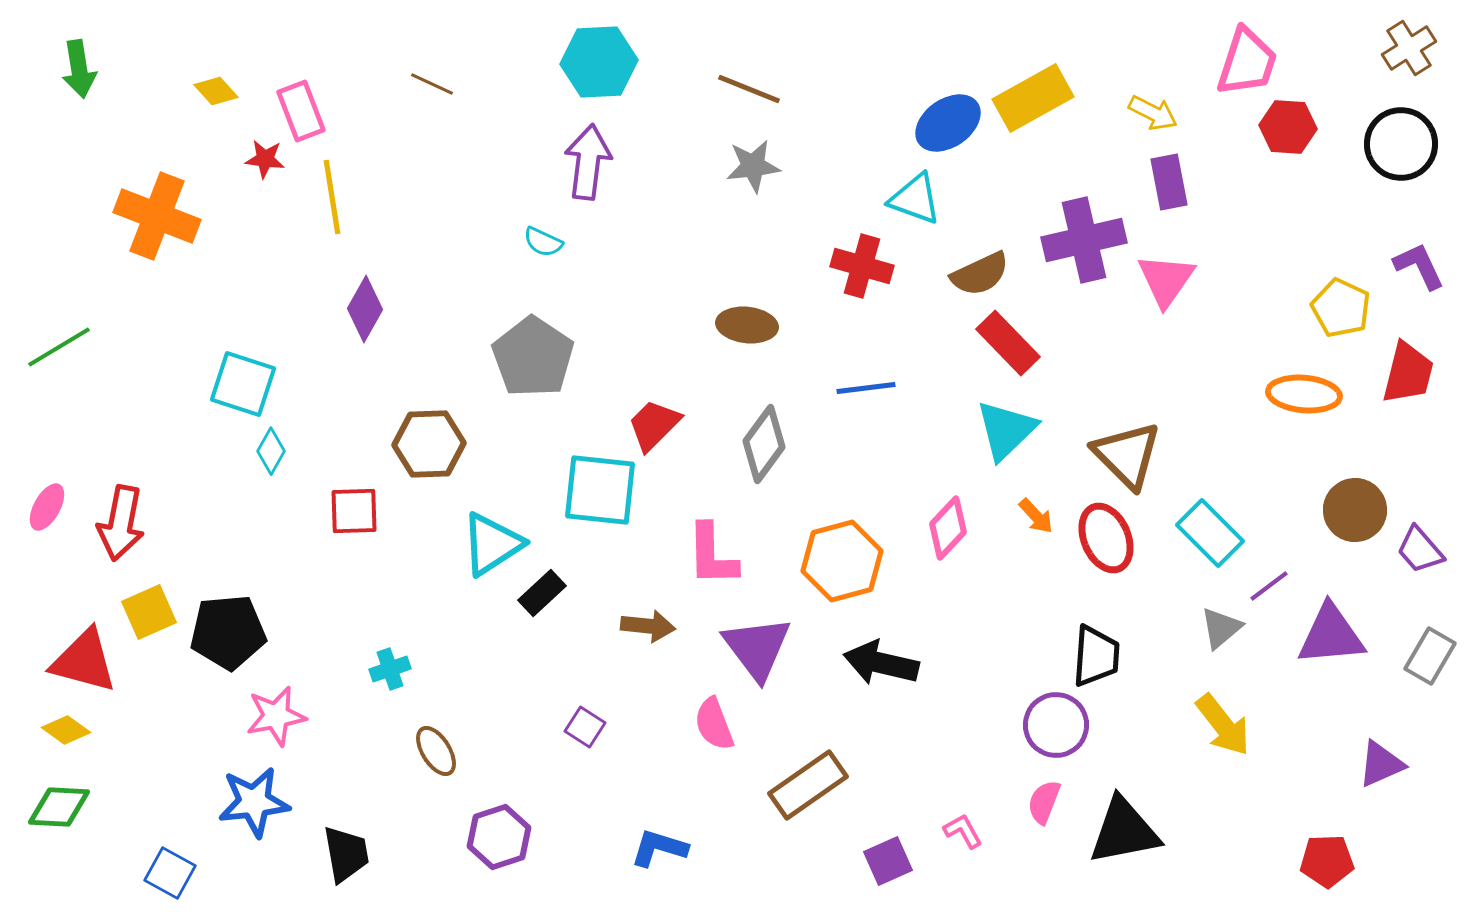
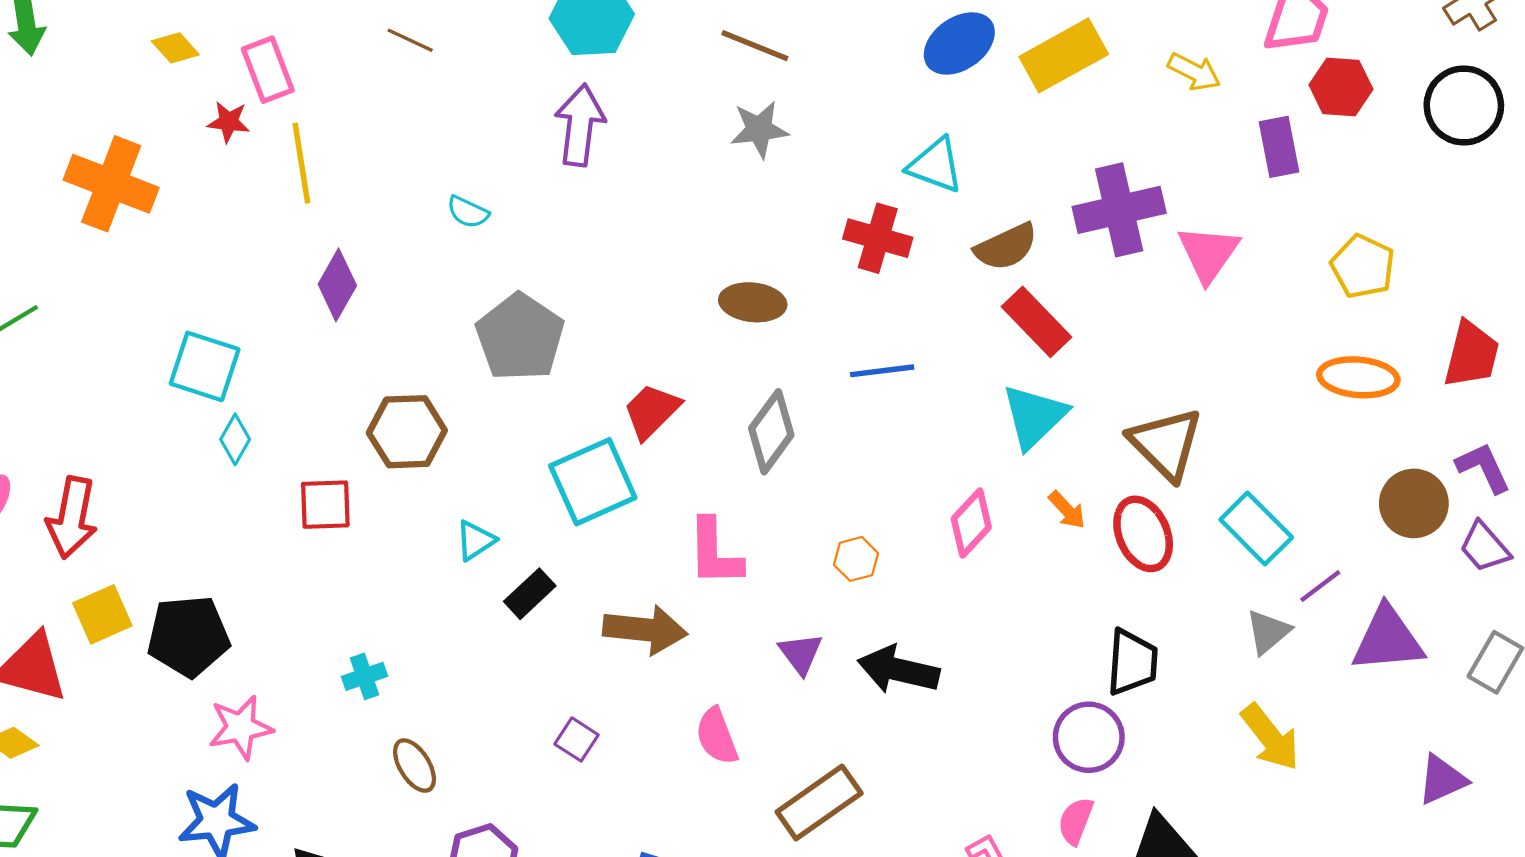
blue ellipse: (948, 123) -> (959, 43), moved
purple rectangle: (1169, 182) -> (1279, 147), moved
cyan semicircle: (543, 242) -> (468, 212), moved
purple L-shape: (1419, 266) -> (1483, 468), moved
yellow pentagon: (1341, 308) -> (1363, 266), moved
cyan square: (600, 490) -> (593, 482), turned -30
cyan triangle: (492, 544) -> (475, 540), size x0.6
orange hexagon: (842, 561) -> (856, 559), size x0.5
brown arrow: (648, 626) -> (645, 630), size x1.4
purple triangle: (757, 648) -> (801, 654), moved, size x0.6

